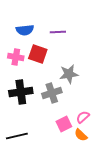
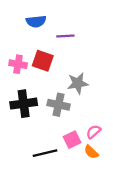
blue semicircle: (25, 30) -> (36, 21), moved
gray cross: (52, 93) -> (59, 105), turned 30
black line: (17, 136) -> (45, 153), moved

